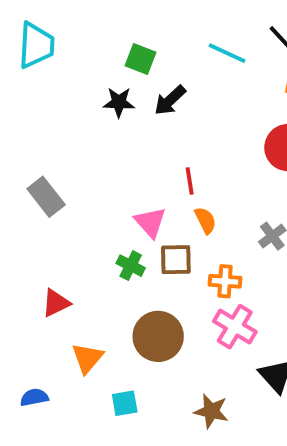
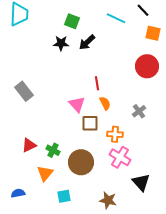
green cross: (131, 266) -> (53, 150), moved

